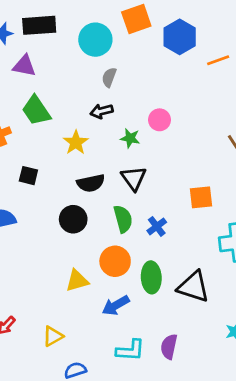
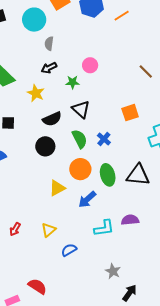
purple semicircle: (169, 347) -> (130, 220), turned 84

